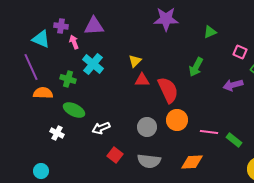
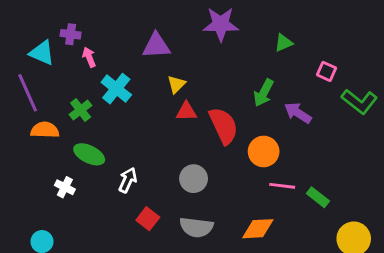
purple triangle: (94, 26) -> (156, 46), moved
green cross: (68, 79) -> (81, 110), turned 35
purple arrow: (233, 85) -> (298, 113), moved, turned 48
orange circle: (177, 120) -> (264, 151), moved
white arrow: (101, 128) -> (128, 180), turned 138

